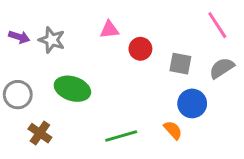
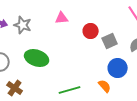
red circle: (140, 49) -> (91, 31), moved
gray square: (180, 64) -> (110, 41), turned -35

